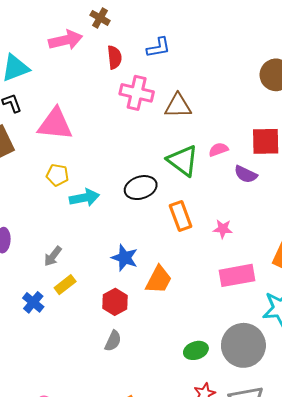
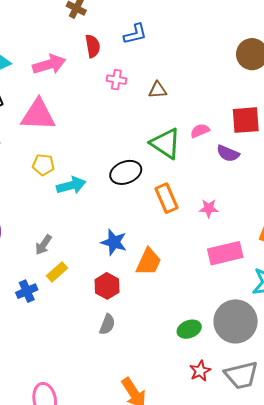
pink arrow: (66, 40) -> (49, 64), moved
pink cross: (137, 93) -> (116, 80), size x0.6
brown triangle: (178, 106) -> (158, 90), size x0.7
blue cross: (33, 302) -> (27, 291), turned 30

